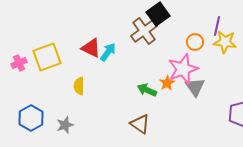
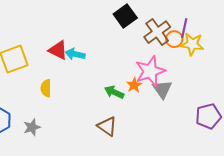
brown cross: (144, 31) -> (157, 32), moved
orange circle: (195, 42) -> (174, 39), moved
cyan arrow: (108, 52) -> (75, 54), turned -114

